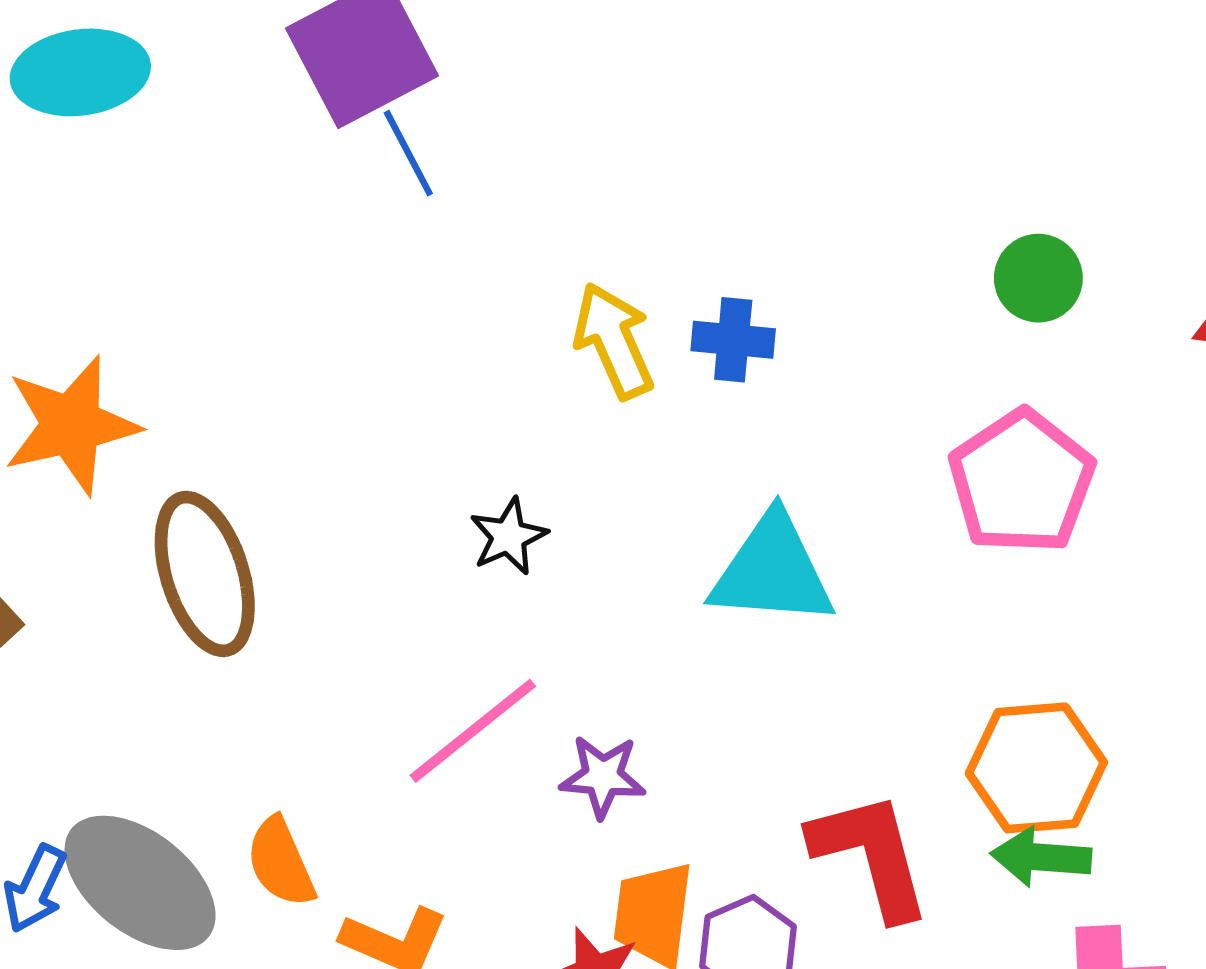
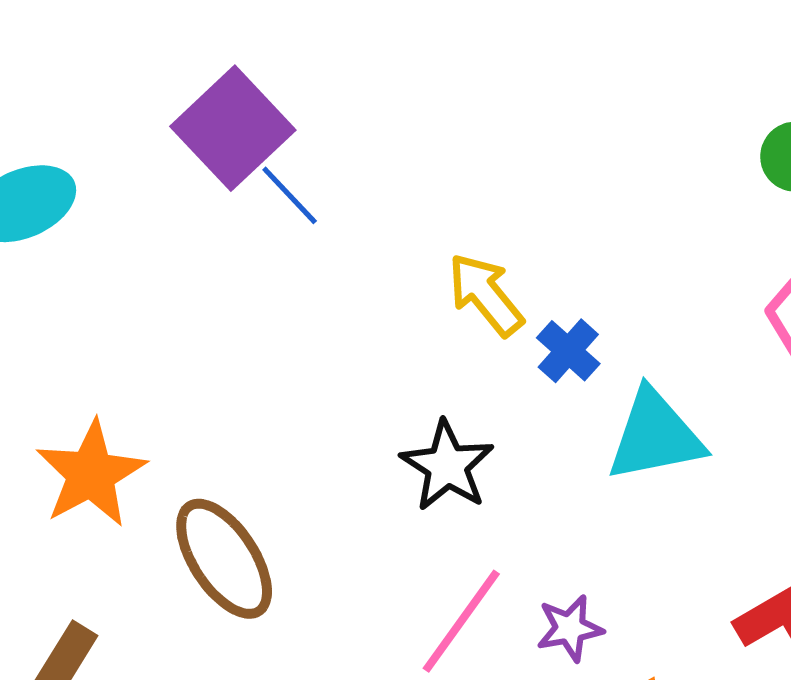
blue cross: (733, 340) -> (568, 351), moved, turned -38
black star: (509, 536) -> (447, 466), size x1.5

